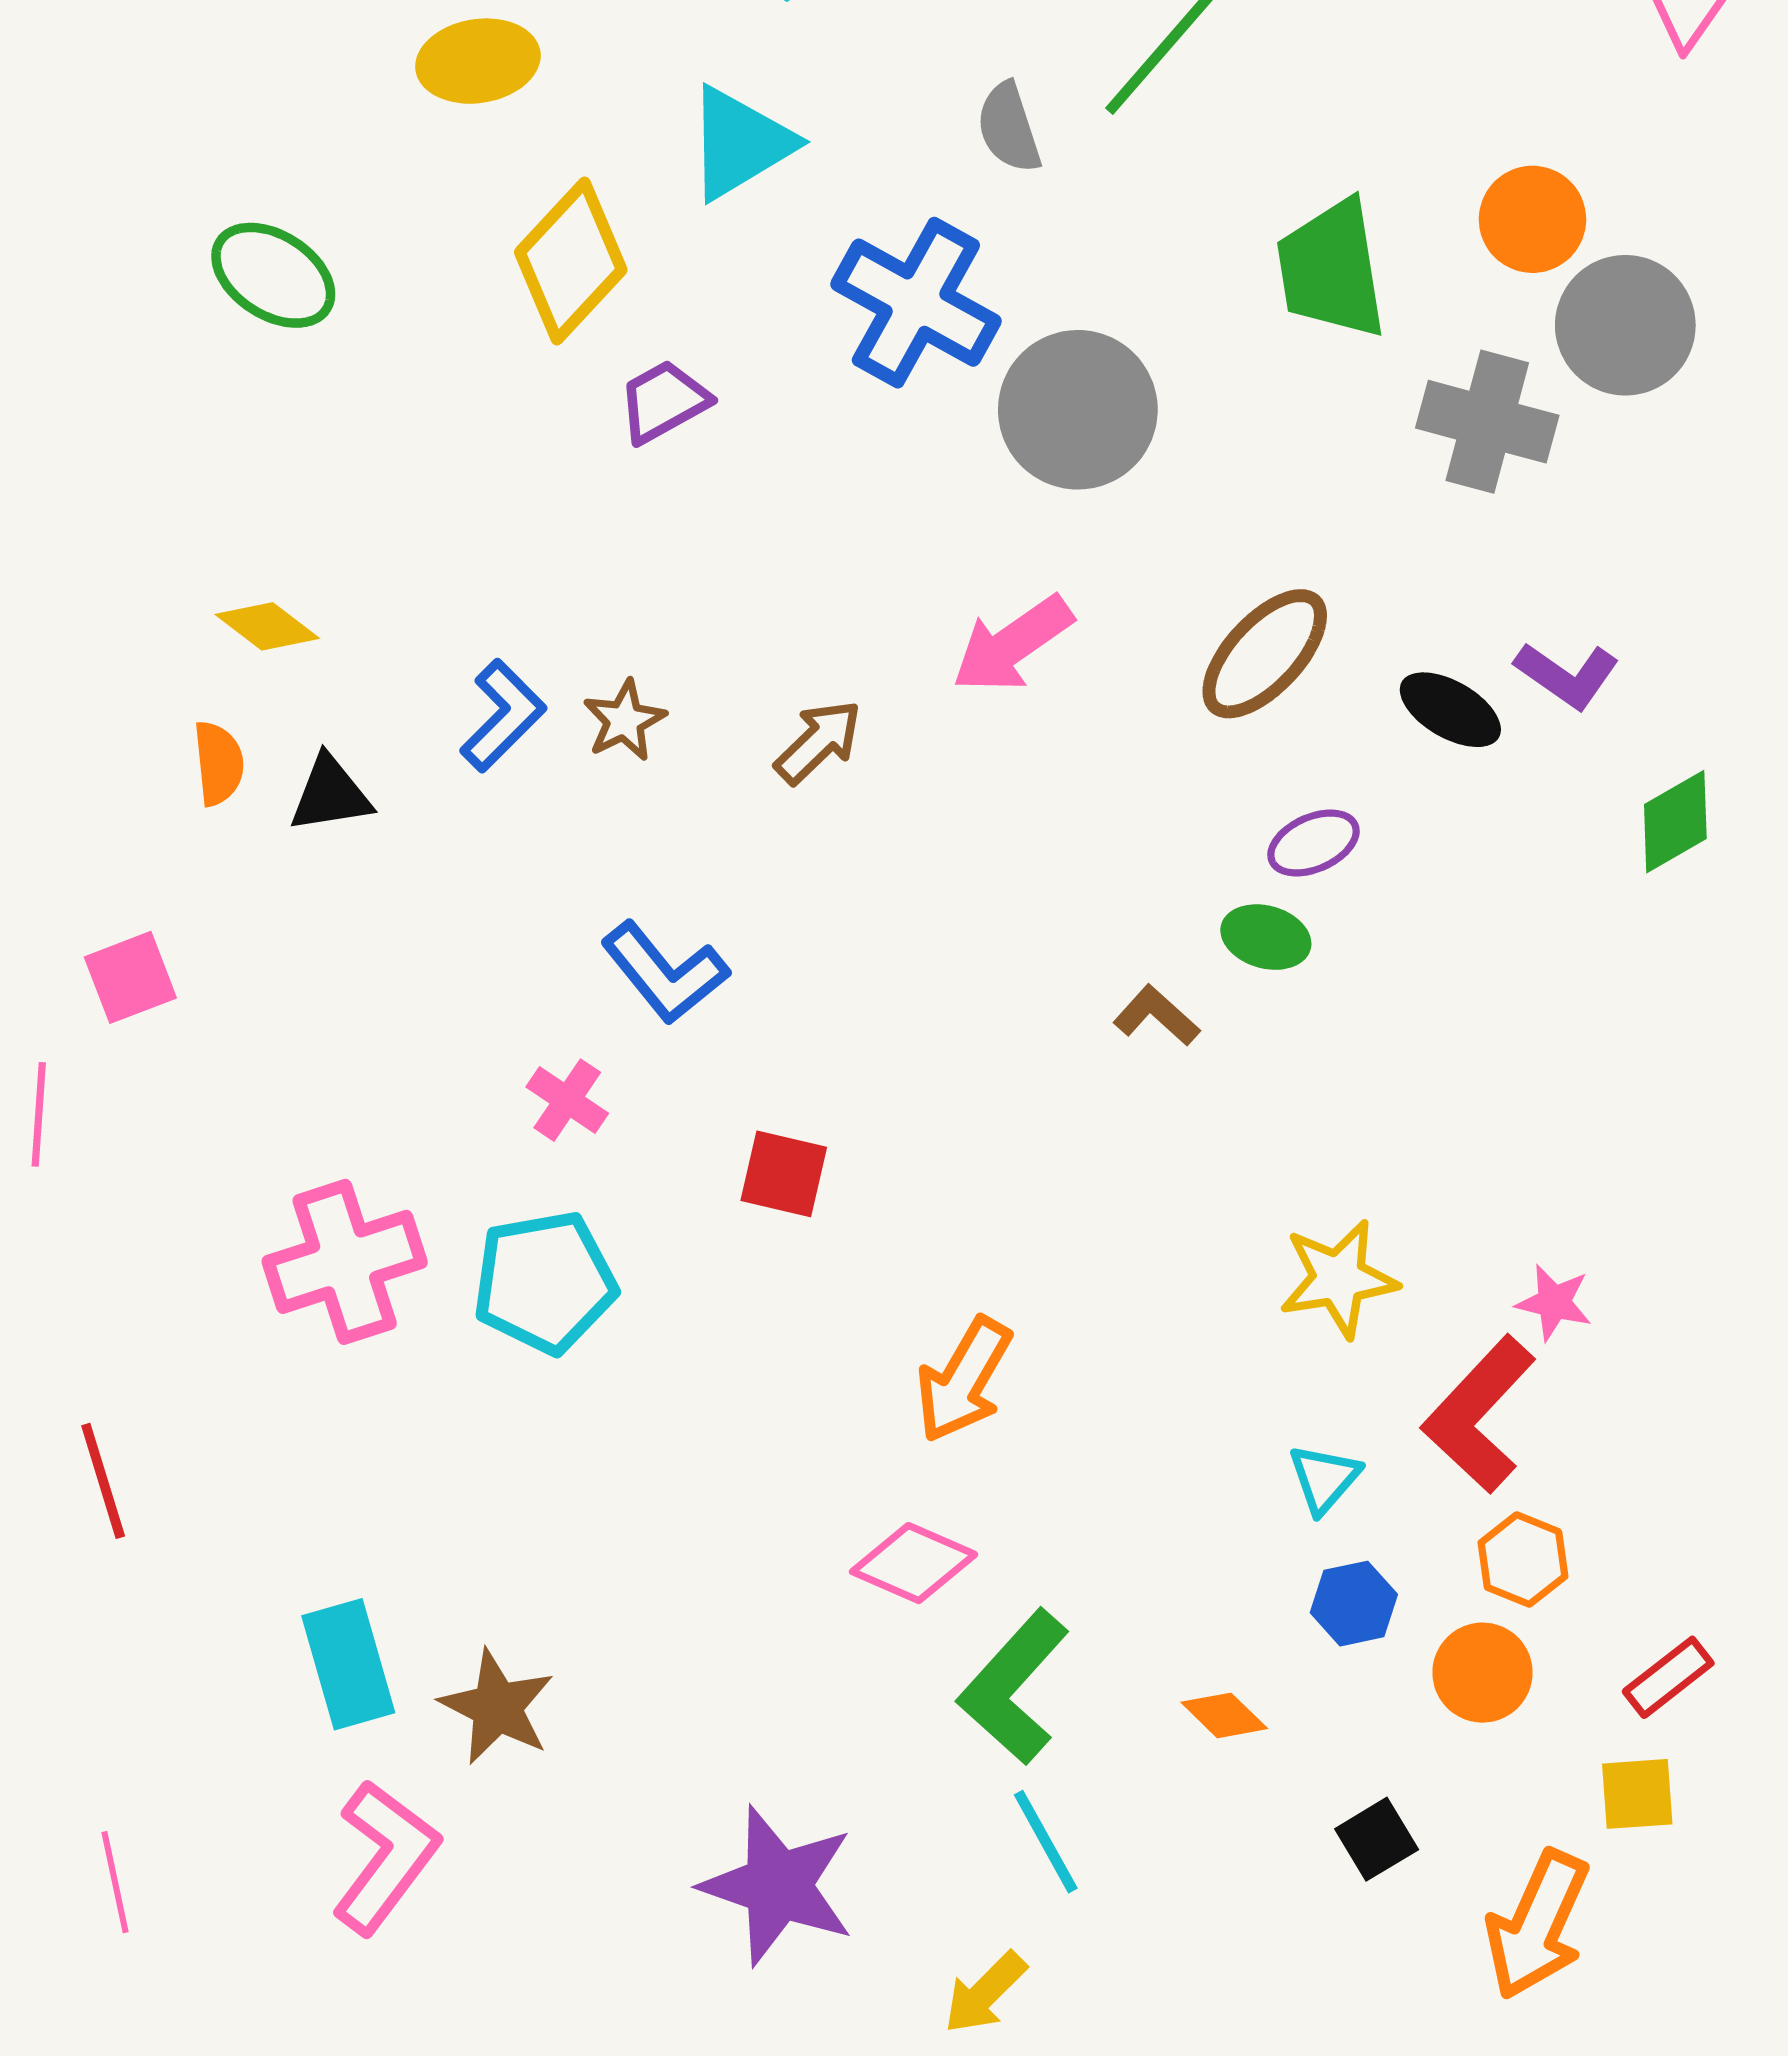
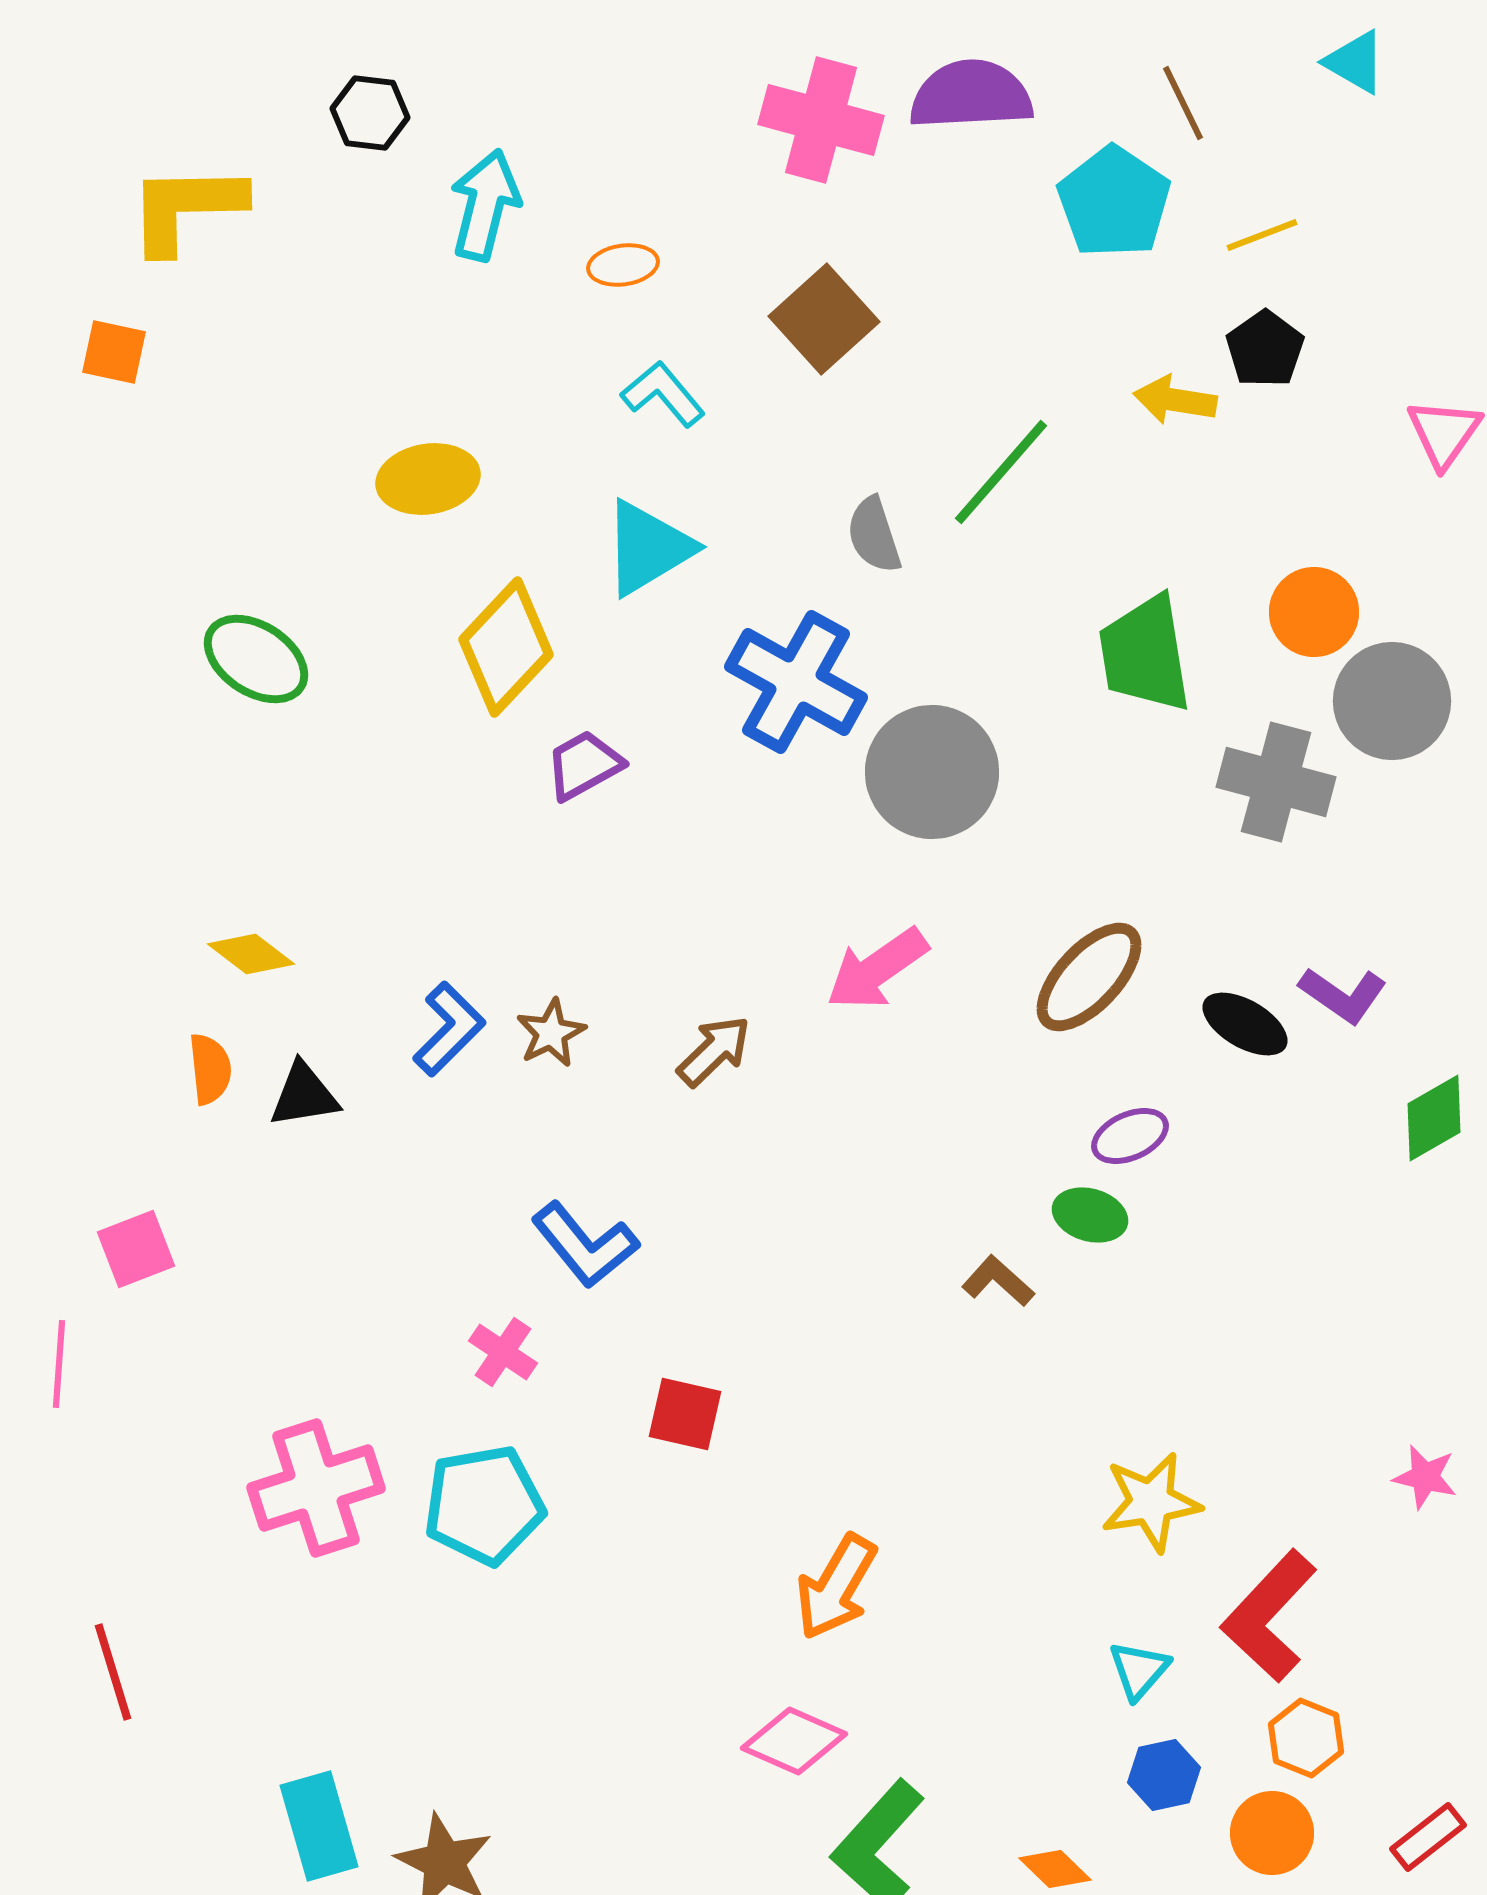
pink star: (1554, 1302) -> (1425, 1477), moved

